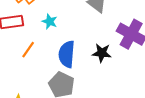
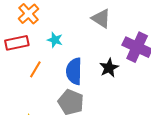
black star: (102, 53) -> (109, 68), turned -30

